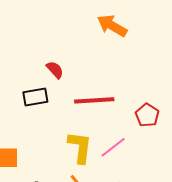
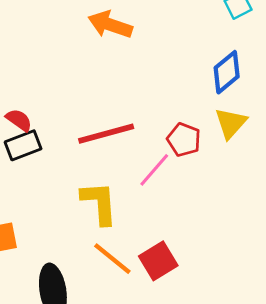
red semicircle: (55, 70) -> (19, 120), moved
pink line: (113, 147) -> (154, 170), moved

